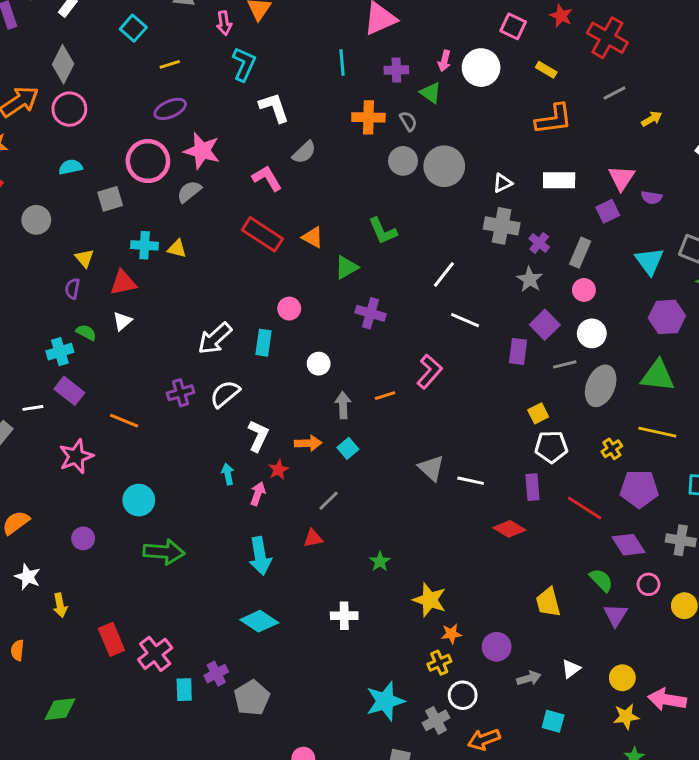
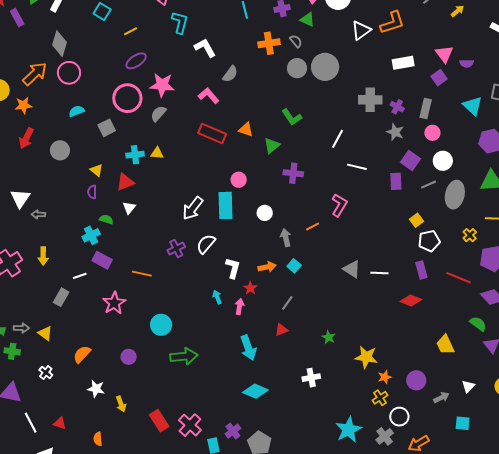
white triangle: (503, 183) -> (361, 30), moved, size x1.5
cyan rectangle: (264, 343) -> (226, 205), size x1.5

